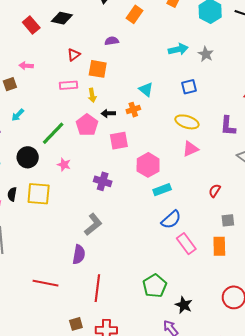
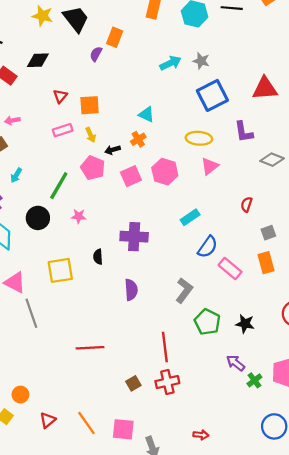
purple semicircle: (112, 41) -> (96, 54), moved, turned -40
blue square: (189, 87) -> (212, 95), moved, size x1.8
pink hexagon: (148, 165) -> (165, 172), moved
purple cross: (103, 181) -> (134, 237), moved, size x1.4
black semicircle: (12, 194) -> (98, 257), moved
yellow square: (39, 194) -> (60, 270), moved
gray L-shape: (93, 224) -> (184, 290), moved
purple semicircle: (79, 254) -> (131, 290), moved
red line: (97, 288) -> (165, 347), moved
black star: (184, 305) -> (245, 324), moved

